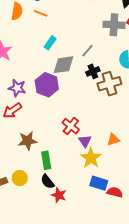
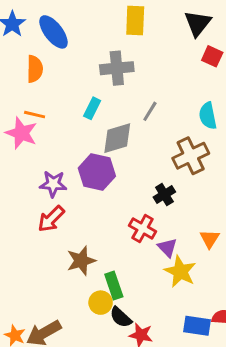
orange line: (41, 13) -> (35, 115), moved
gray cross: (114, 25) -> (117, 68), moved
black cross: (93, 71) -> (164, 194), moved
orange triangle: (113, 140) -> (210, 239), turned -32
yellow circle: (20, 178) -> (101, 303), moved
blue rectangle: (99, 183) -> (197, 326), moved

